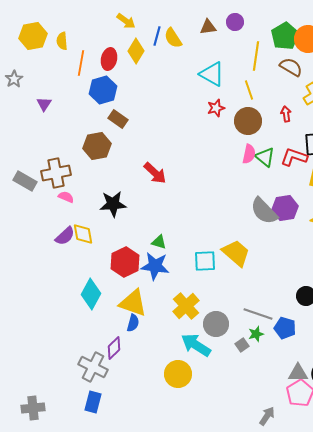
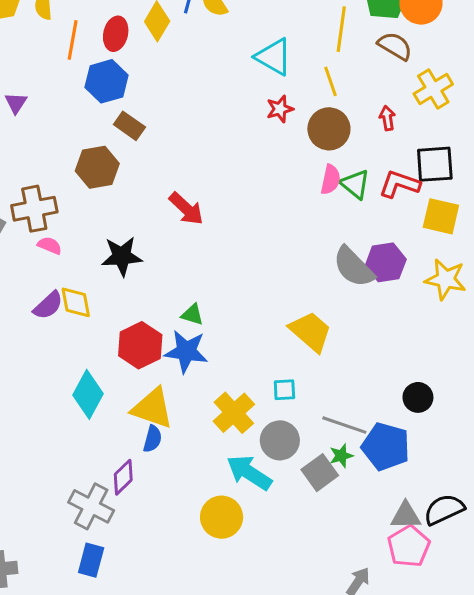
cyan square: (205, 261) -> (284, 390), moved, size x0.7
blue pentagon: (285, 328) -> (386, 447), size x1.4
gray square: (242, 345) -> (320, 473), size x1.6

